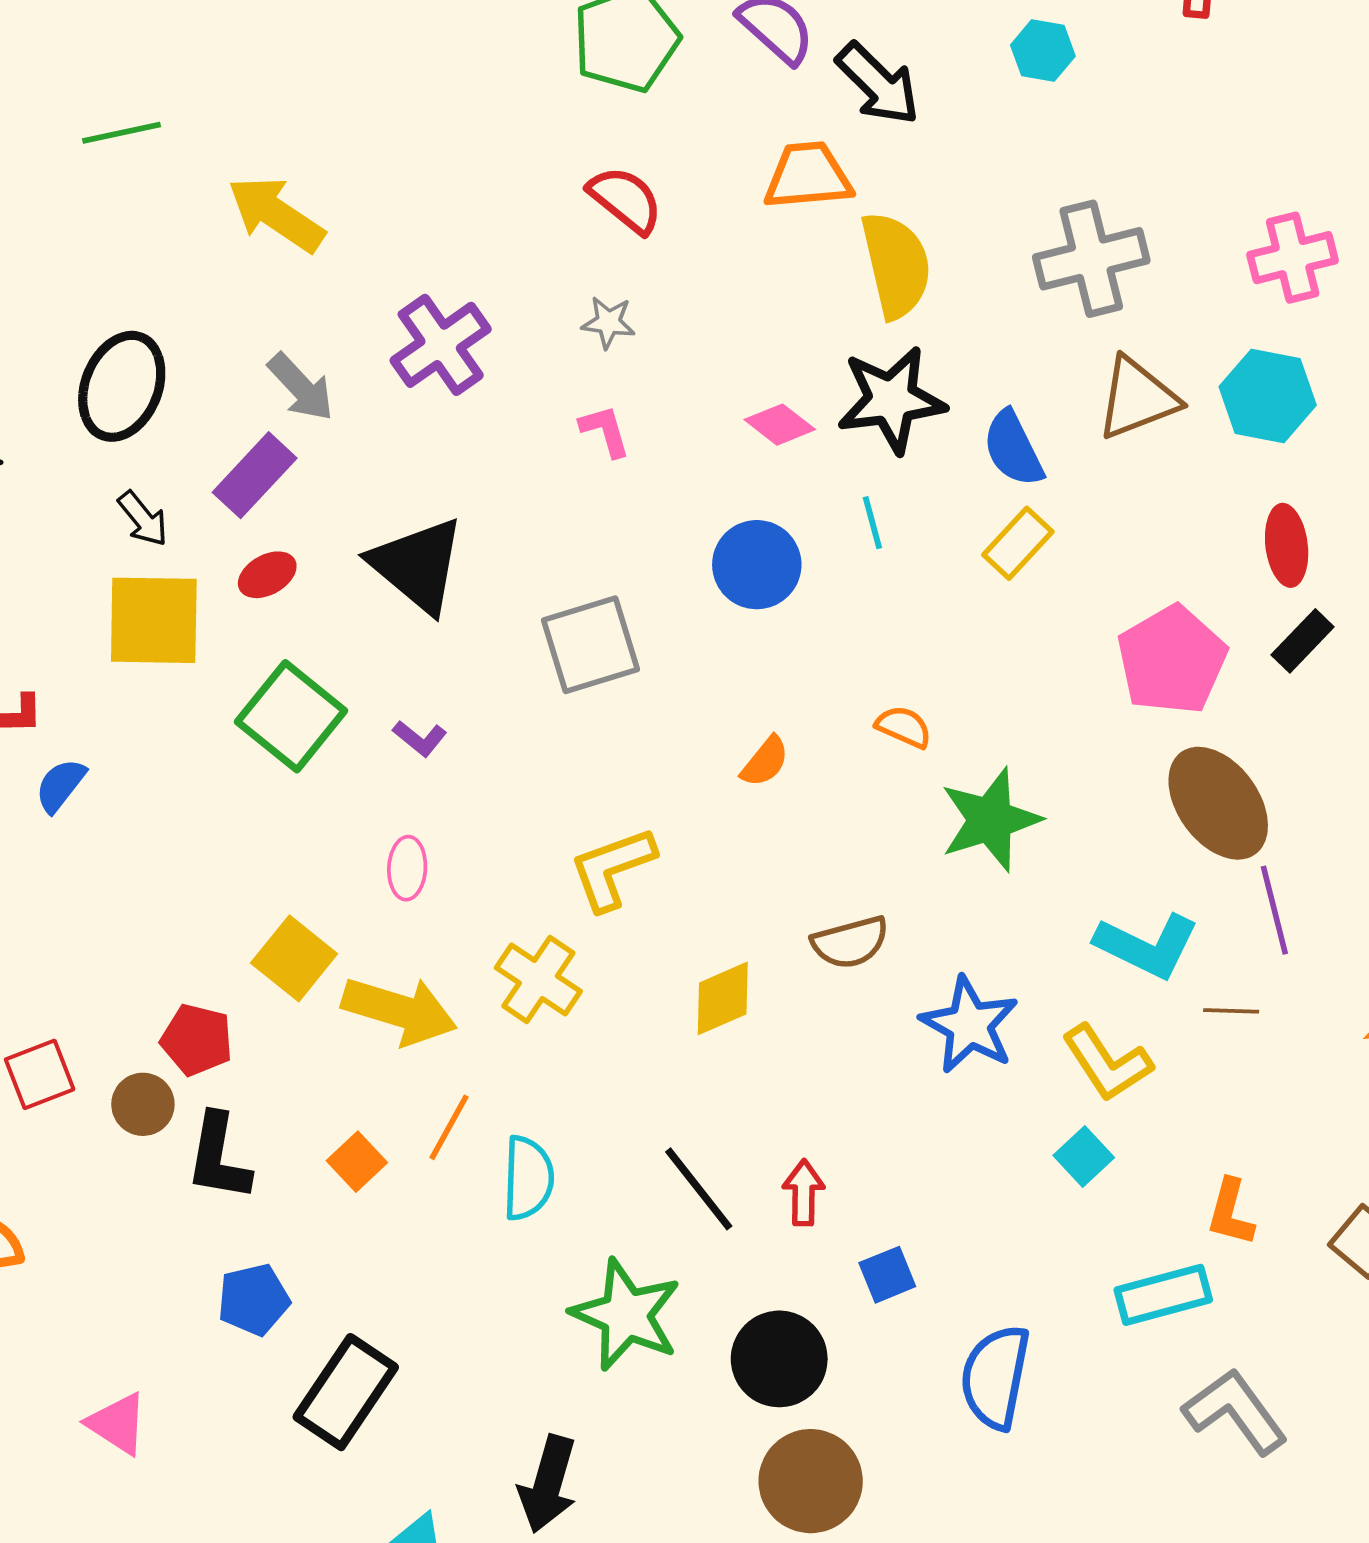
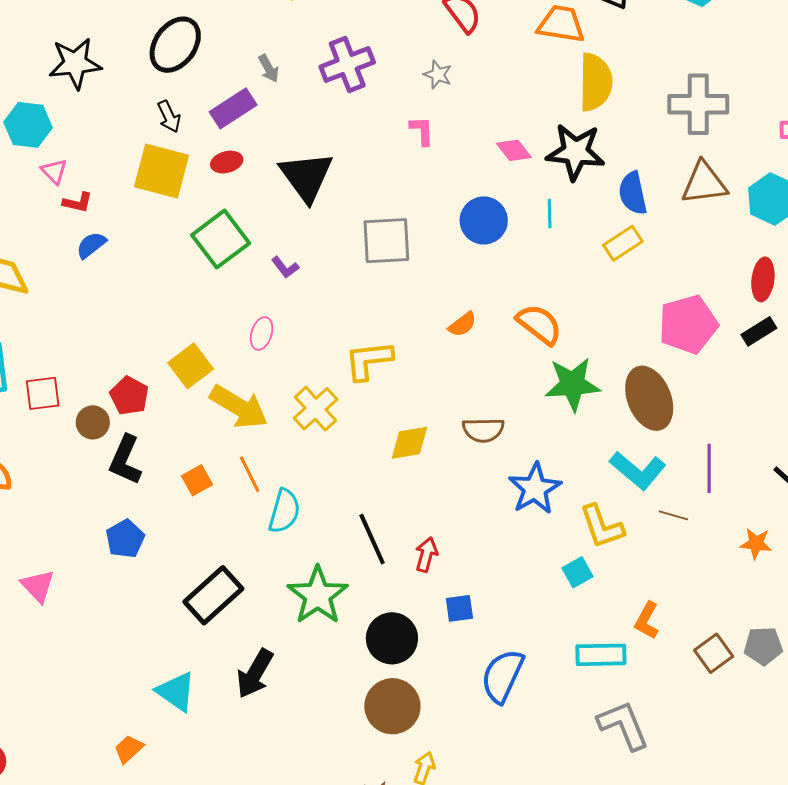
gray arrow: (301, 387) -> (269, 68), size x0.7
orange semicircle: (904, 727) -> (539, 324), size x1.6
brown ellipse: (1218, 803) -> (649, 398), moved
orange line: (449, 1127) -> (250, 474), turned -69
blue pentagon: (254, 1300) -> (125, 539), turned -30
black rectangle: (346, 1392) -> (213, 595), moved

